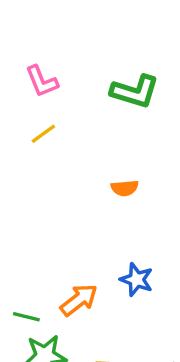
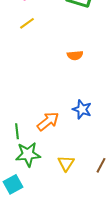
green line: (26, 317) -> (17, 131), turned 70

